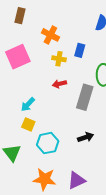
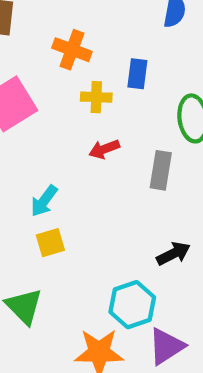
gray rectangle: (85, 97) -> (161, 170), size x0.7
yellow square: (28, 124) -> (50, 243), turned -32
cyan hexagon: (48, 143) -> (132, 305), moved

